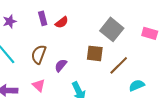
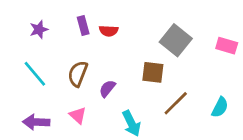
red semicircle: (62, 22) -> (109, 31), turned 40
brown line: (119, 65) -> (176, 103), moved
cyan semicircle: (137, 85) -> (220, 107), moved, turned 140

